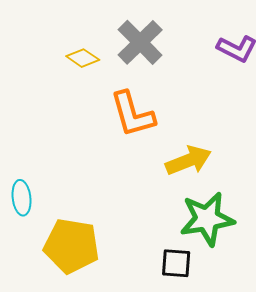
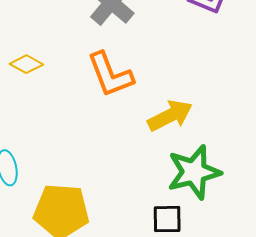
yellow diamond: (83, 58) -> (26, 64), moved

